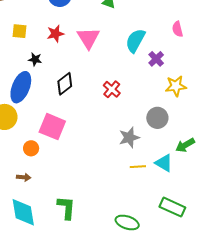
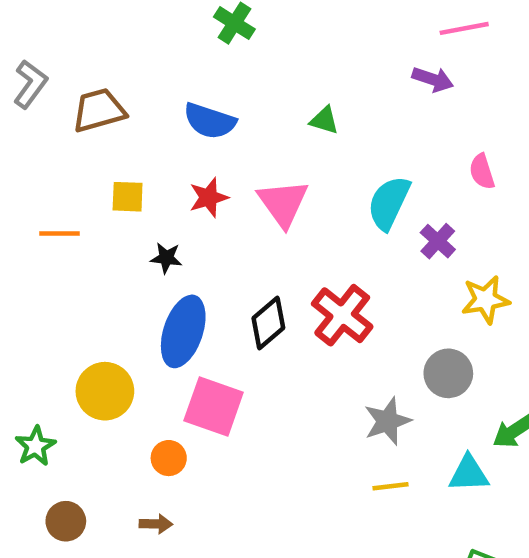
black diamond: (65, 84) -> (268, 323), moved
blue ellipse: (21, 87) -> (183, 331), moved
red cross: (112, 89) -> (342, 315), size x1.5
cyan triangle: (164, 163) -> (469, 474), turned -30
yellow line: (138, 167) -> (390, 486), moved

